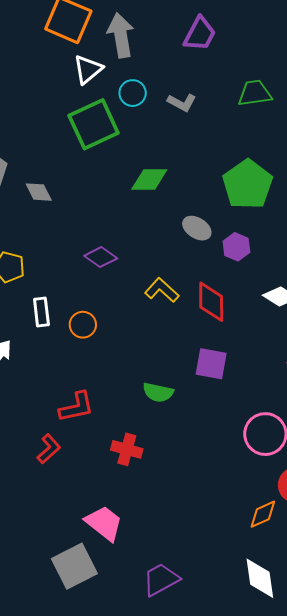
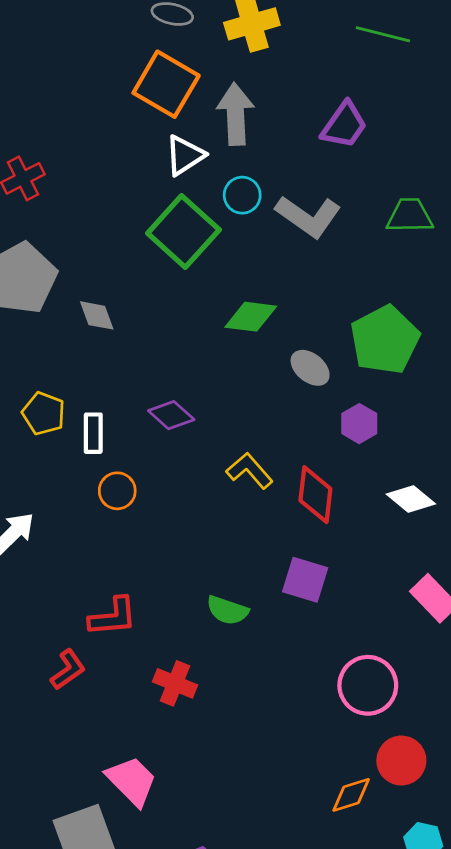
gray L-shape: (182, 102) -> (308, 216), size x1.6
green square: (94, 124) -> (183, 232), turned -30
gray ellipse: (197, 228) -> (310, 368), moved
white rectangle: (41, 312) -> (93, 433), moved
orange circle: (83, 325) -> (117, 491), moved

